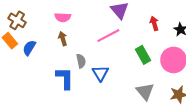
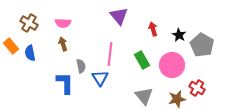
brown cross: (17, 20) -> (29, 23), moved
pink line: (108, 36) -> (110, 54), moved, turned -55
blue semicircle: (29, 48) -> (30, 53), turned -42

